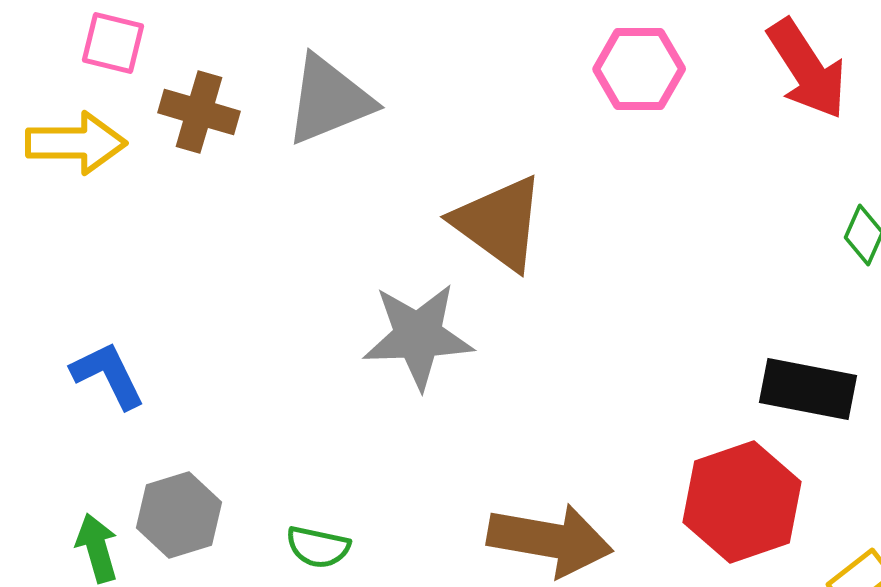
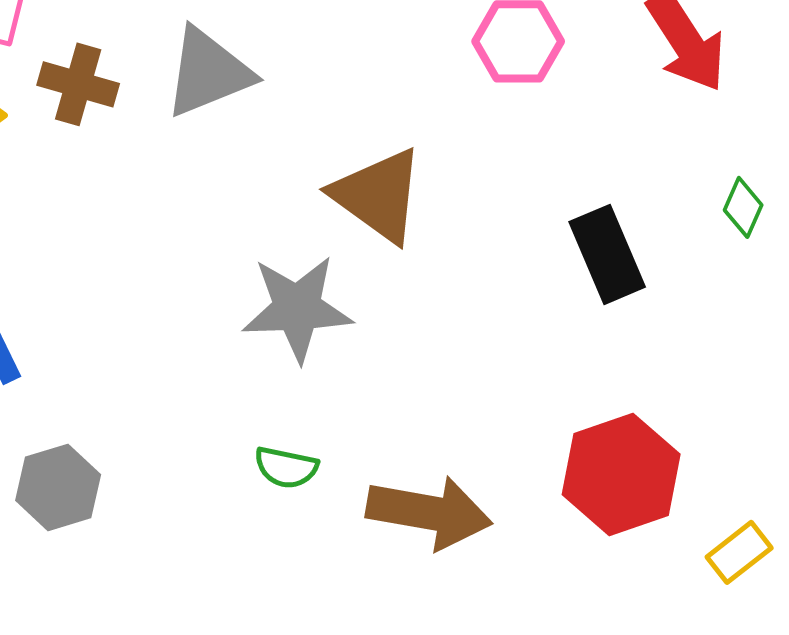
black rectangle: (808, 389) -> (607, 254), moved, turned 56
green semicircle: (318, 547) -> (286, 467), moved

